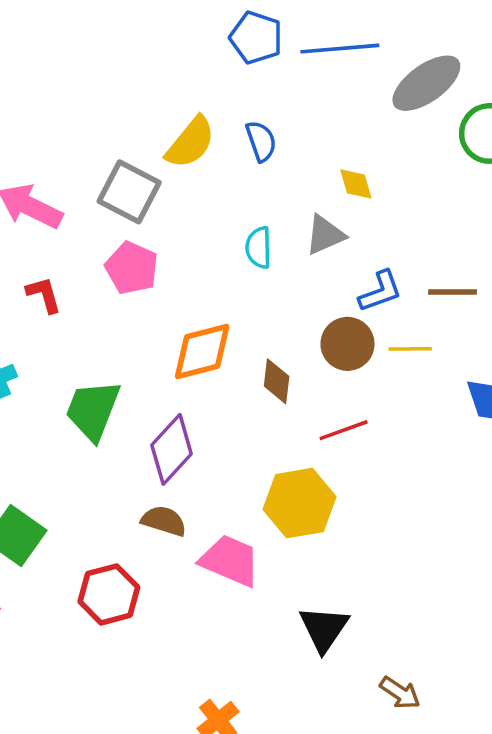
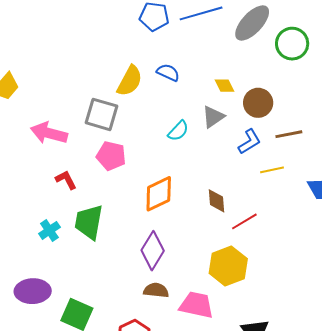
blue semicircle: (261, 141) -> (168, 72), turned -35
cyan semicircle: (259, 247) -> (178, 131), turned -125
brown circle: (347, 344) -> (258, 103), moved
brown diamond: (277, 381) -> (216, 201), moved
green trapezoid: (93, 410) -> (89, 222), moved

